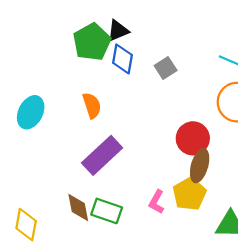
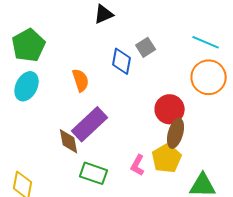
green pentagon: (92, 42) -> (29, 45), moved
blue diamond: (122, 59) -> (122, 61), moved
brown diamond: (78, 208) -> (69, 141), moved

